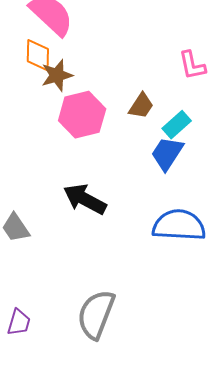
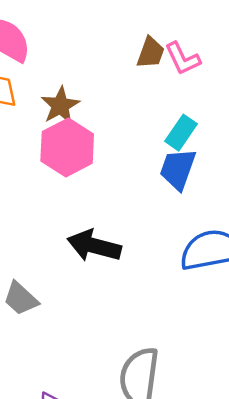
brown star: (57, 75) -> (60, 106), moved
brown trapezoid: (141, 106) -> (151, 53), moved

